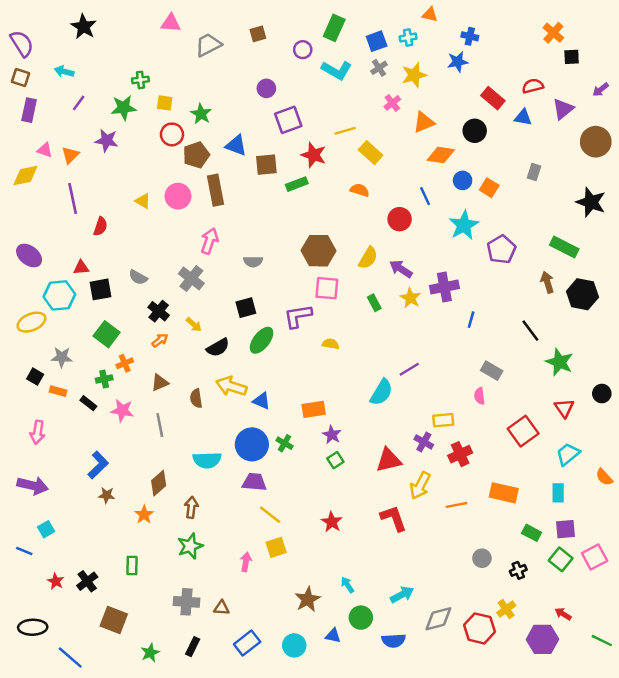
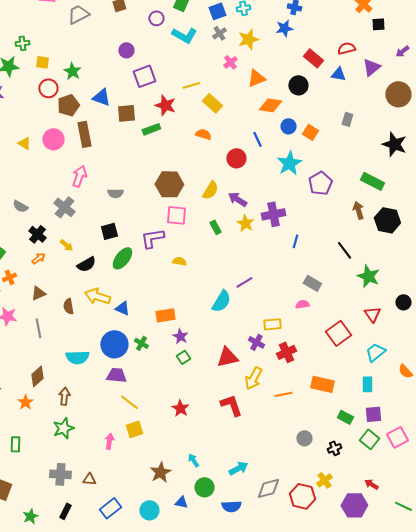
pink semicircle: (480, 396) -> (302, 304), turned 88

